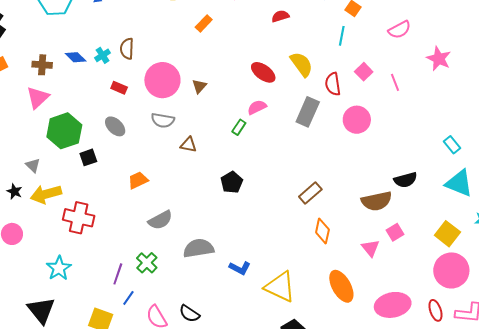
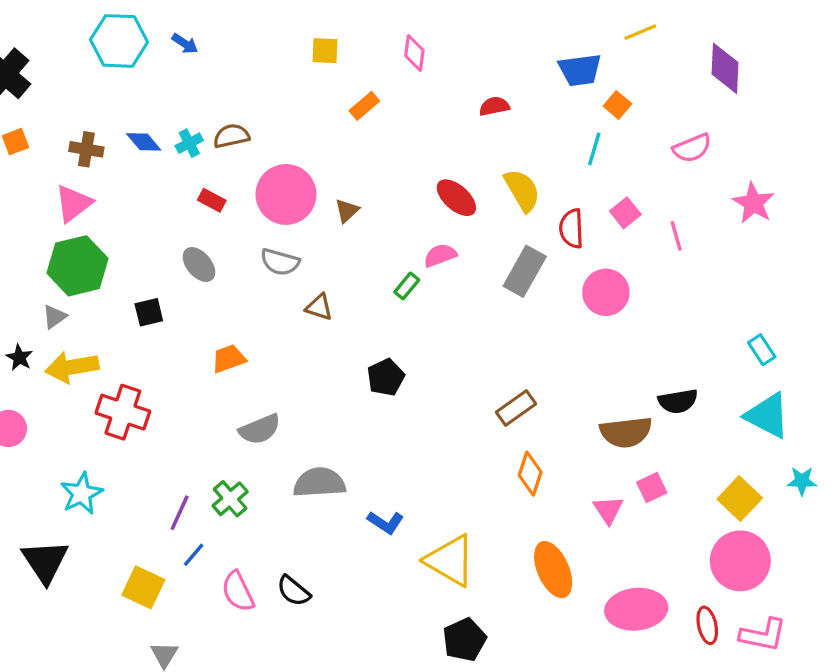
brown semicircle: (127, 49) -> (231, 136), turned 70
green hexagon: (64, 131) -> (77, 266), moved
gray triangle: (33, 165) -> (54, 317), turned 35

